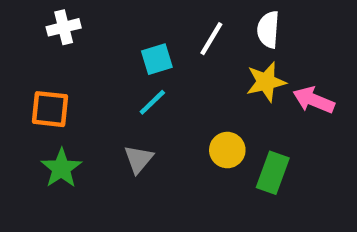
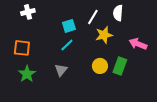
yellow star: (266, 82) -> (104, 35), moved
green rectangle: (273, 173) -> (120, 66), moved

